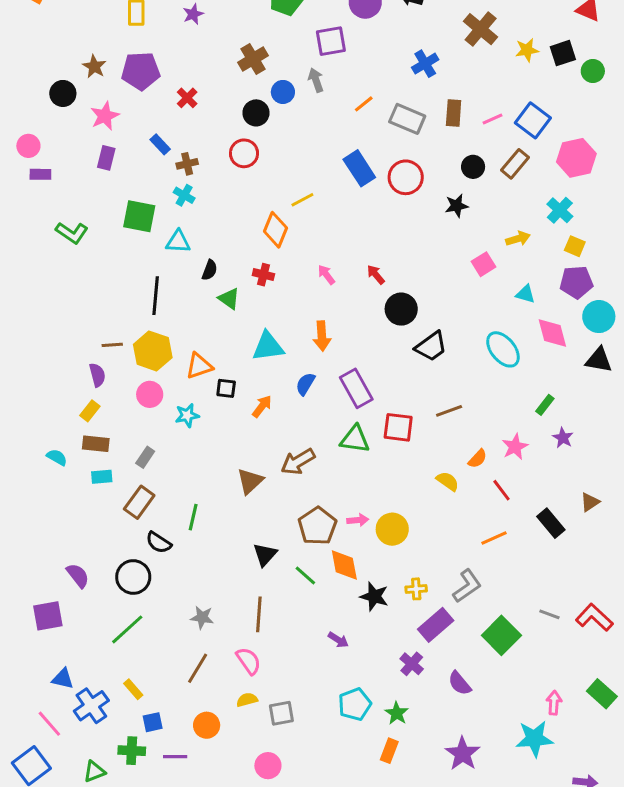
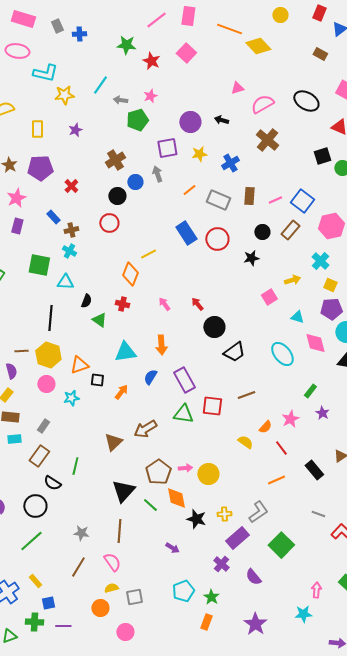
yellow star: (527, 50) -> (199, 154), moved
black triangle: (265, 555) -> (123, 491), size x1.4
gray line: (549, 614) -> (318, 514), moved
orange circle: (207, 725) -> (100, 608), moved
cyan star: (534, 739) -> (303, 614), size x0.7

